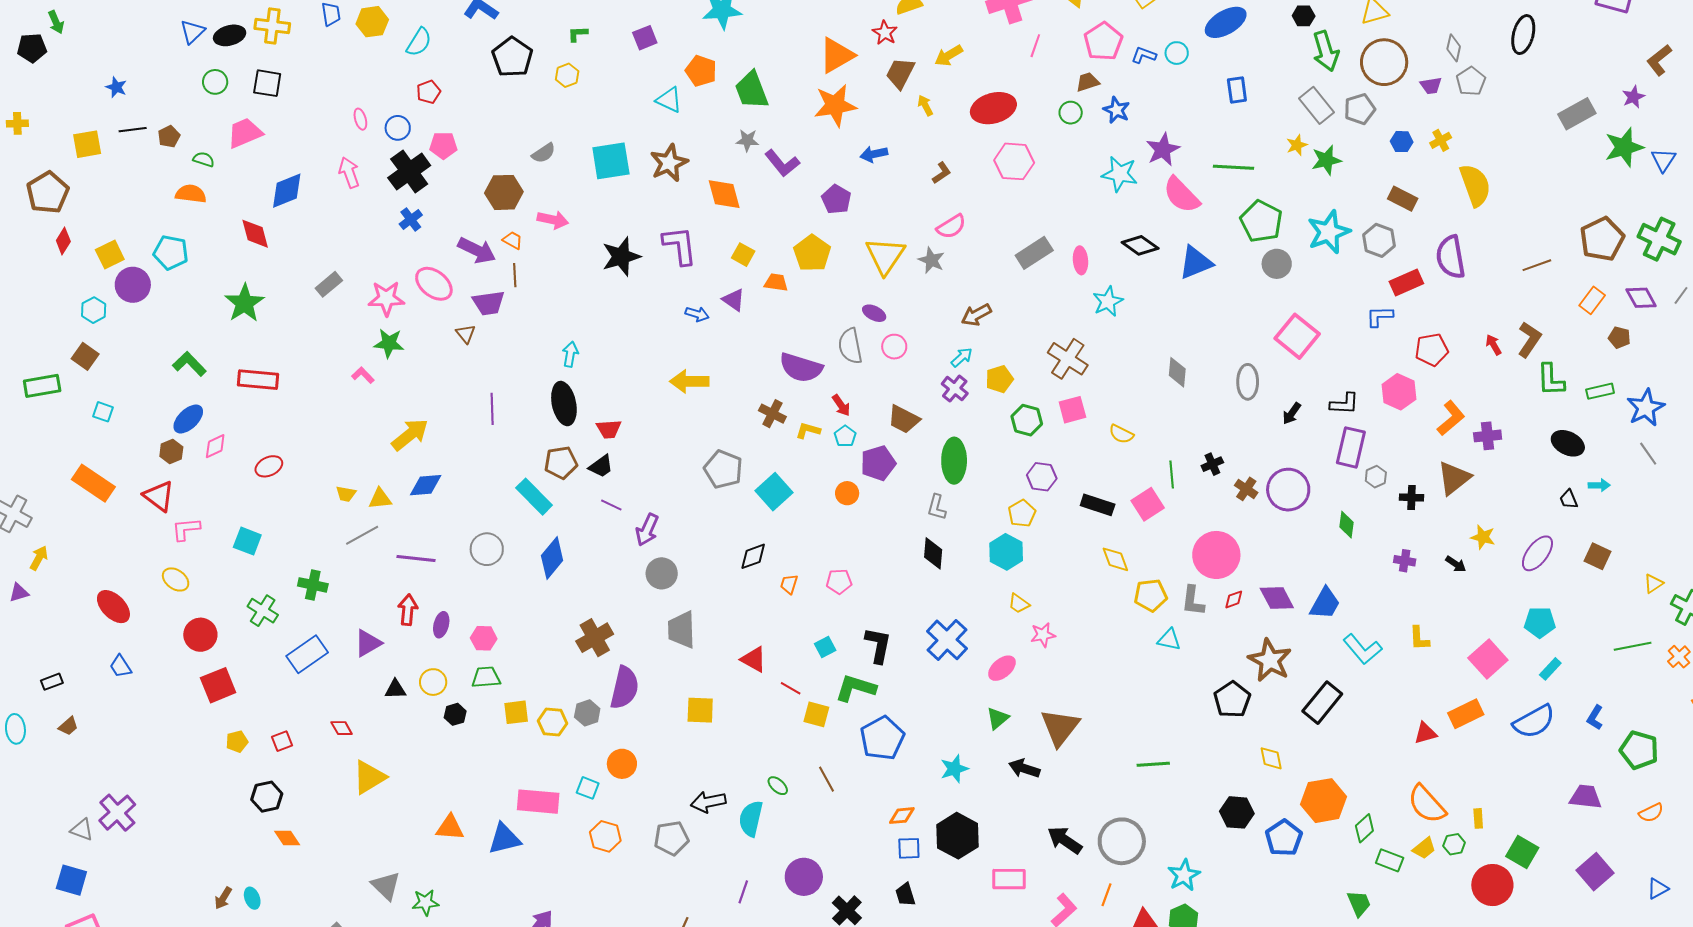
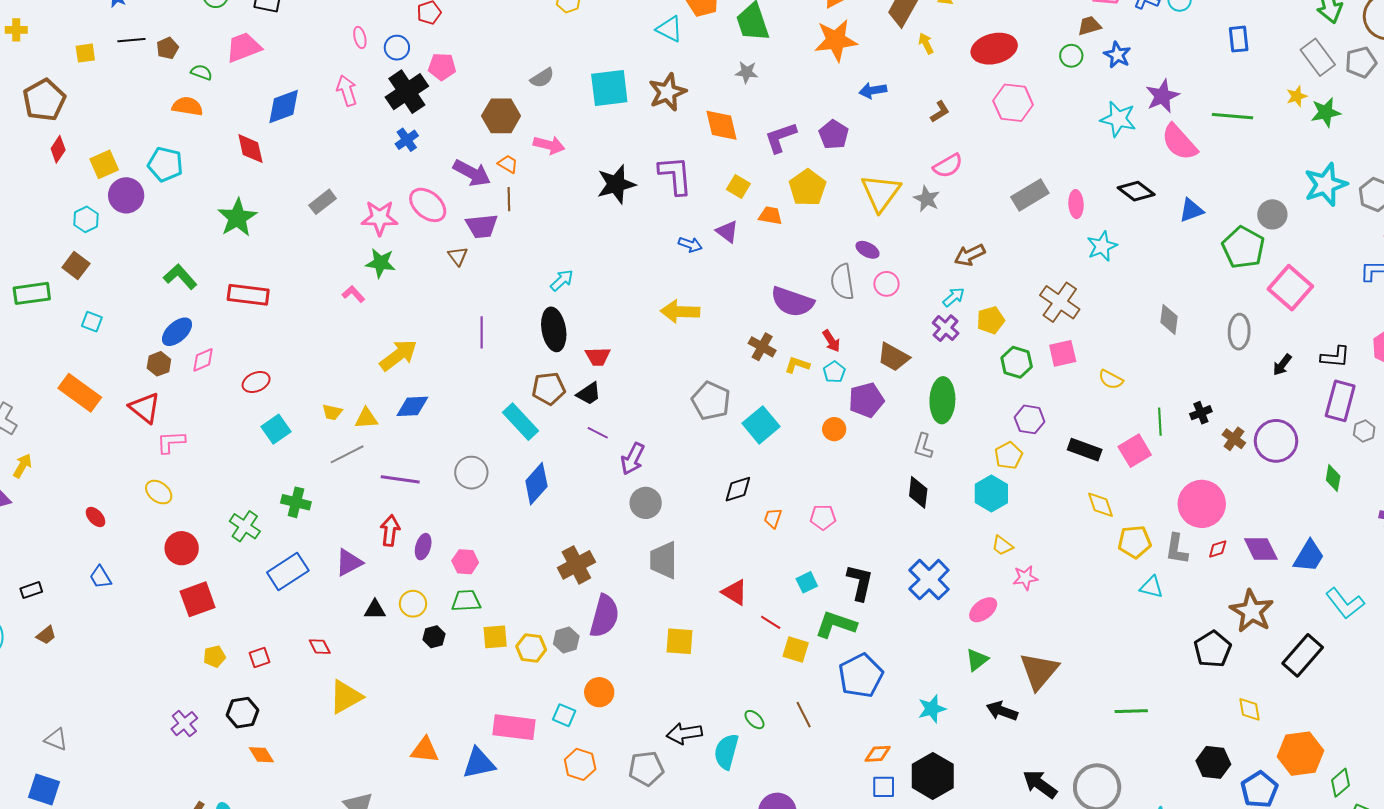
yellow square: (87, 144) -> (85, 53), size x0.7
purple L-shape: (782, 163) -> (781, 137), moved, turned 108
green pentagon: (1261, 221) -> (1243, 247), moved
blue triangle: (1196, 263) -> (1191, 210), size x0.7
cyan arrow: (570, 354) -> (562, 280), turned 35
cyan square: (247, 541) -> (276, 429), moved, turned 32
red ellipse: (113, 607) -> (96, 517), size x0.6
purple cross: (117, 813) -> (184, 724), moved, size x0.7

